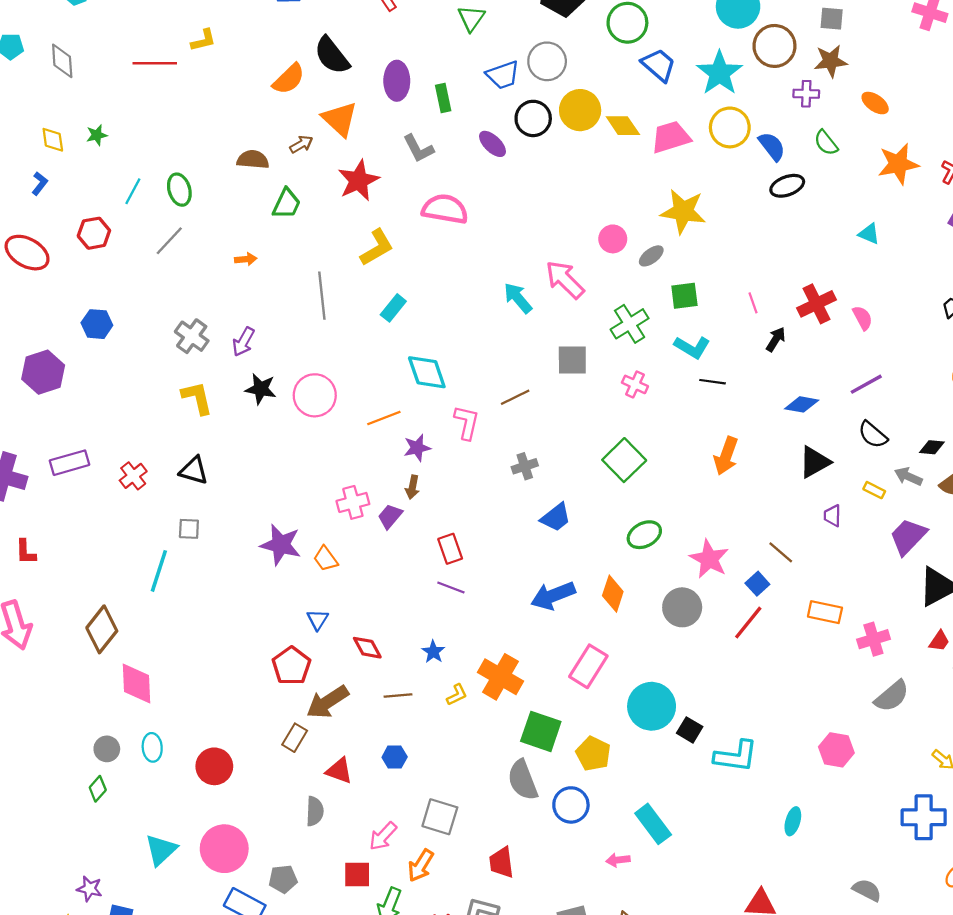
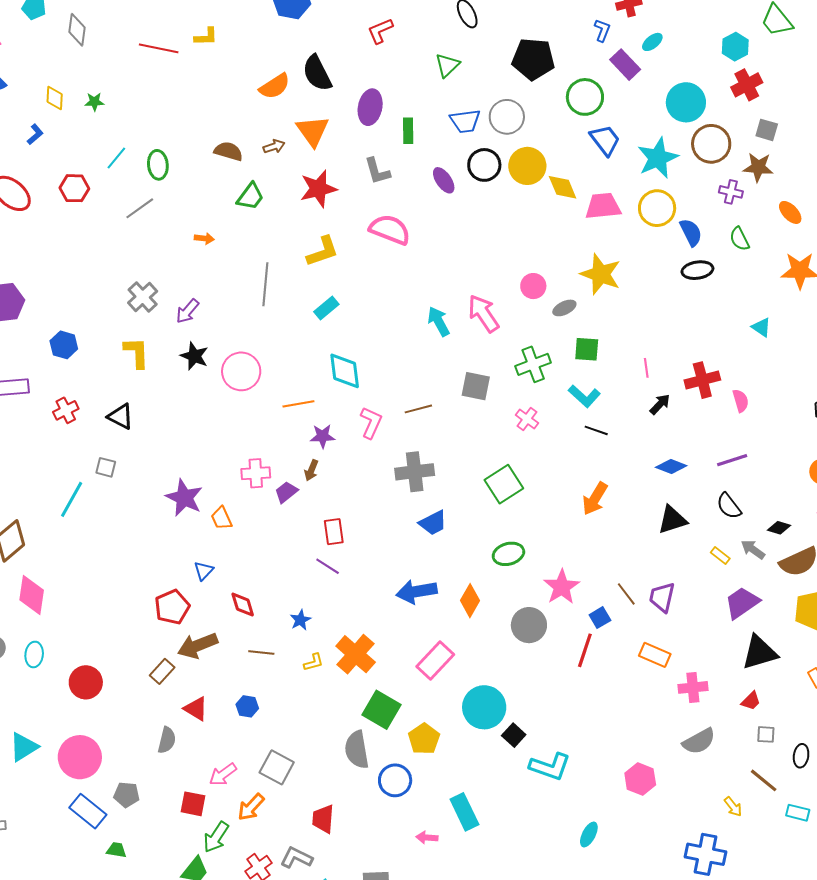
blue hexagon: (97, 324) -> (64, 345), moved
gray cross: (525, 466) -> (415, 472), size x1.6
purple trapezoid: (832, 516) -> (662, 597), moved, size x1.5
red line: (748, 623) -> (585, 650), turned -32

